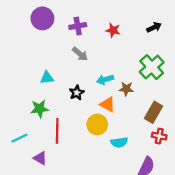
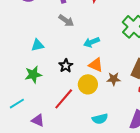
brown star: (126, 89) -> (114, 79), moved
black star: (77, 93) -> (66, 66), moved
red line: (57, 131) -> (64, 99), moved, turned 45
cyan semicircle: (119, 142) -> (100, 119), moved

